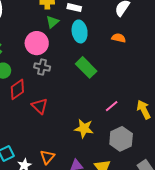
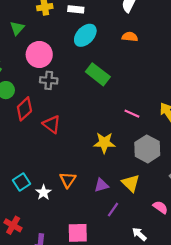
green triangle: (52, 22) -> (17, 28), moved
cyan ellipse: (80, 31) -> (85, 35), turned 60
pink line: (112, 106) -> (132, 114), turned 72

